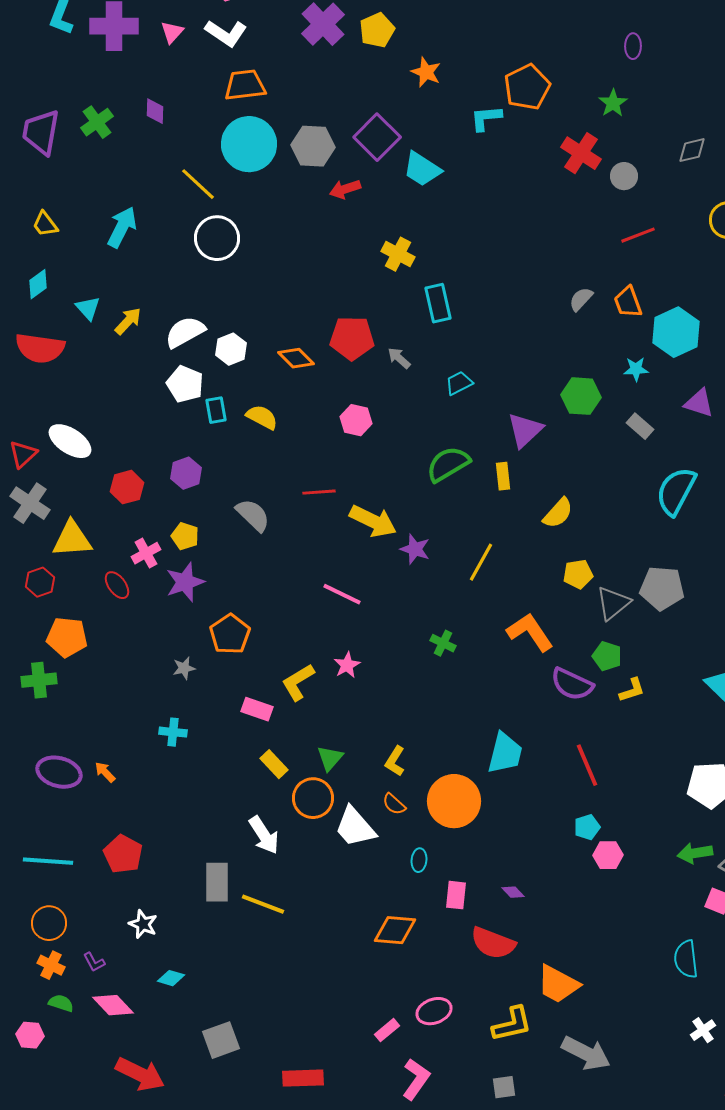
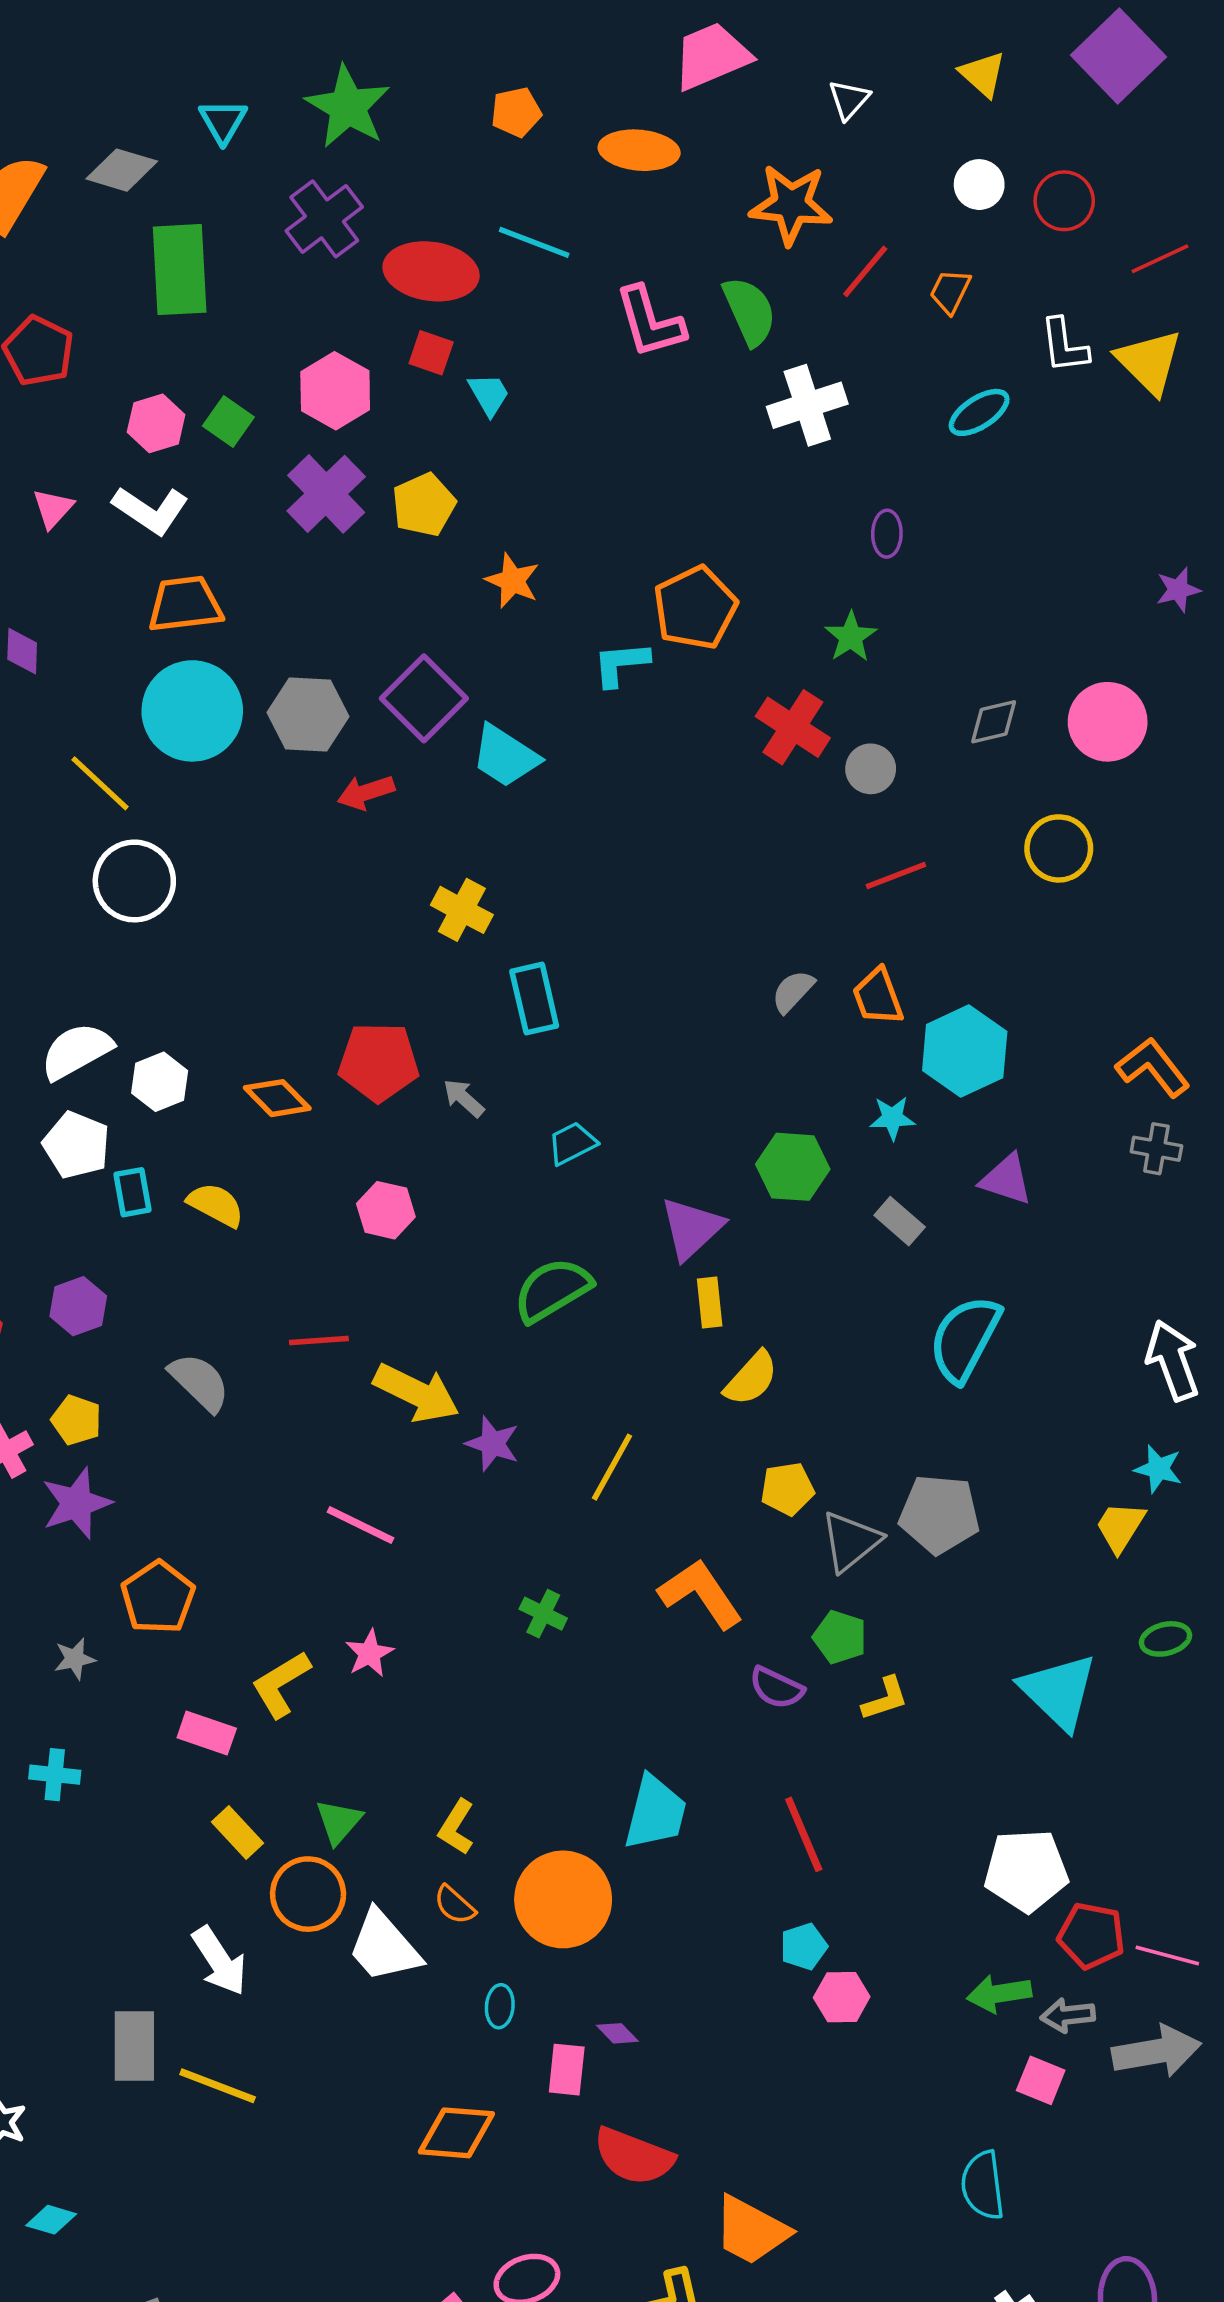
yellow rectangle: (503, 476) -> (710, 1302), moved
purple semicircle: (572, 684) -> (777, 1688), size x0.7
purple diamond: (513, 892) -> (617, 2033), moved

